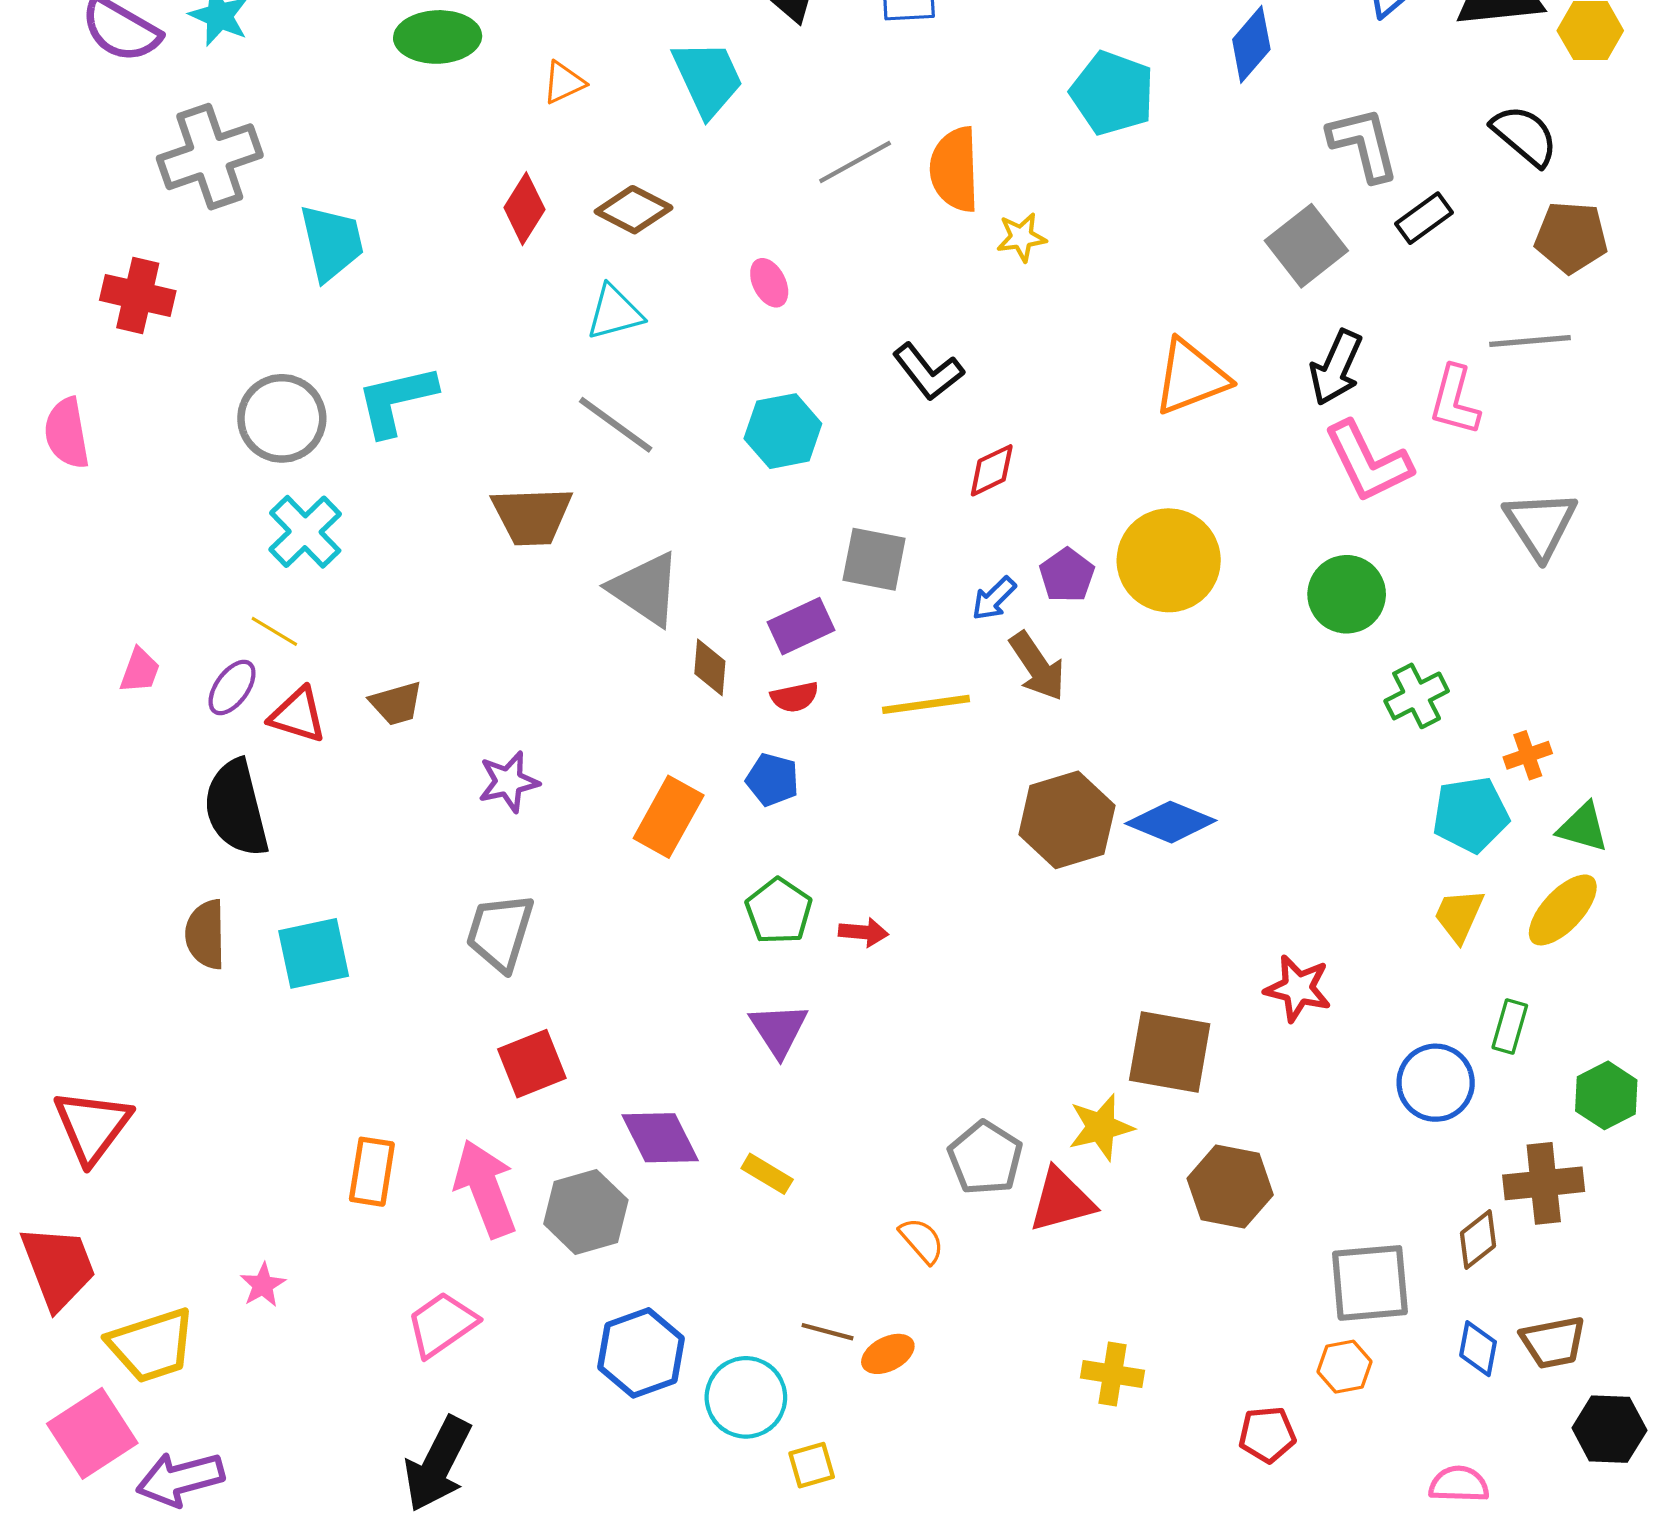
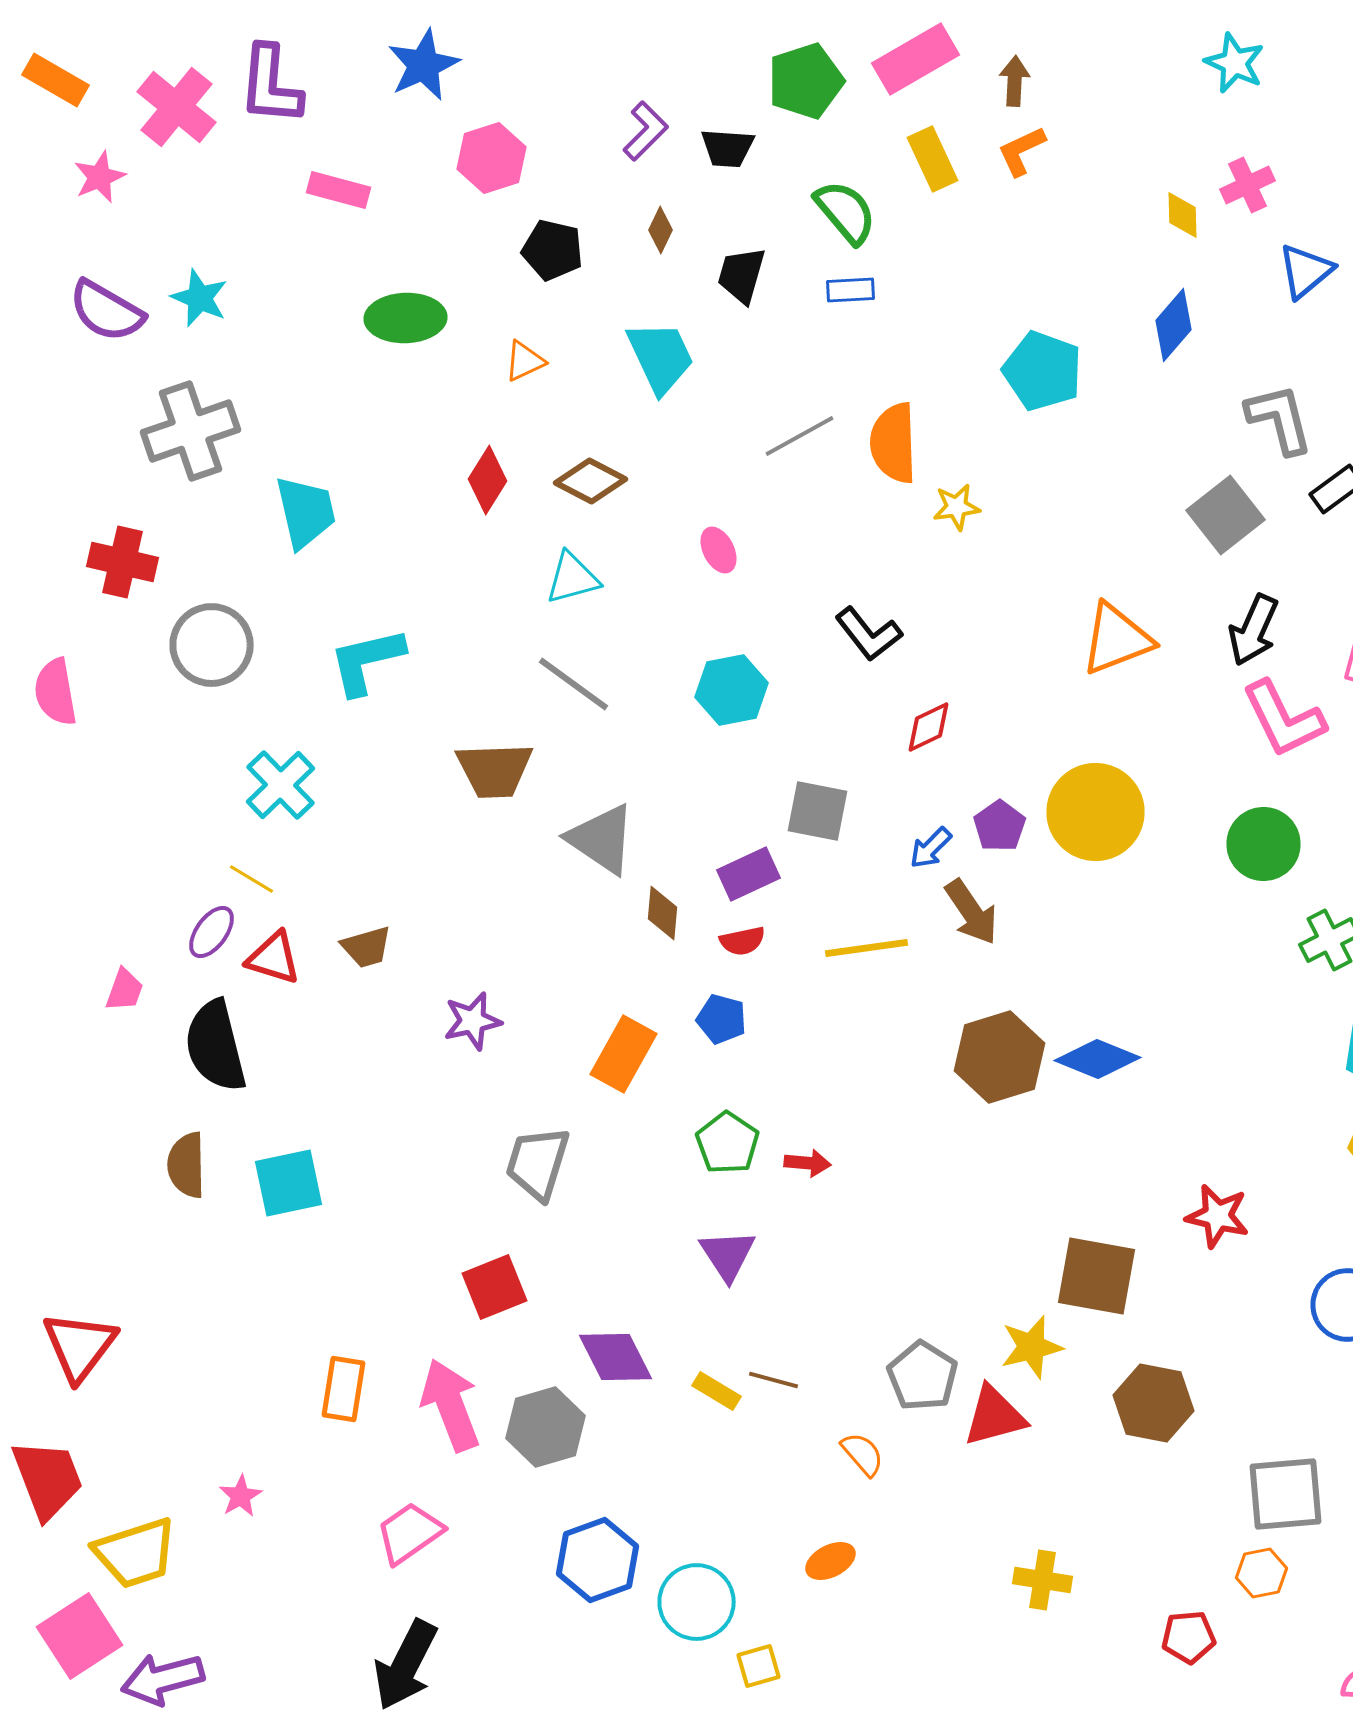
gray circle: (282, 418) -> (212, 645), moved
pink trapezoid: (140, 671) -> (124, 990), moved
gray trapezoid: (500, 932) -> (538, 1163), moved
brown line: (827, 1332) -> (774, 1380), moved

